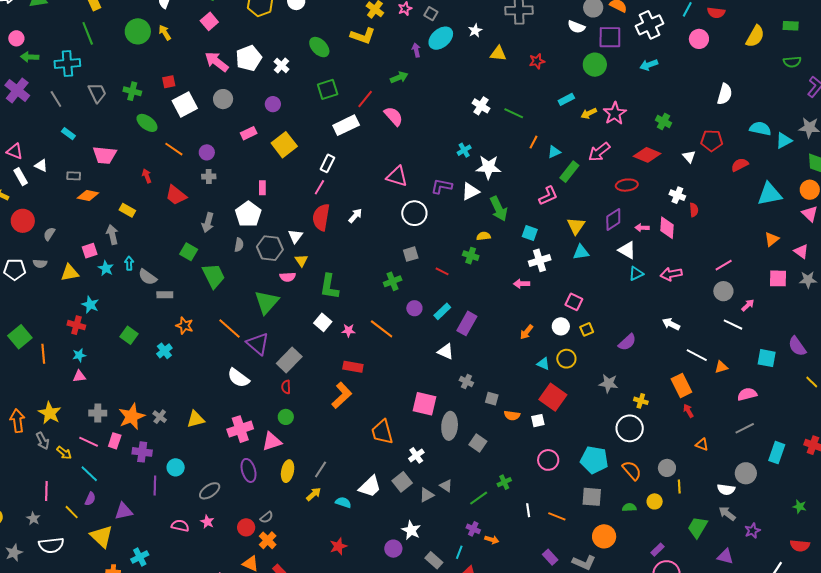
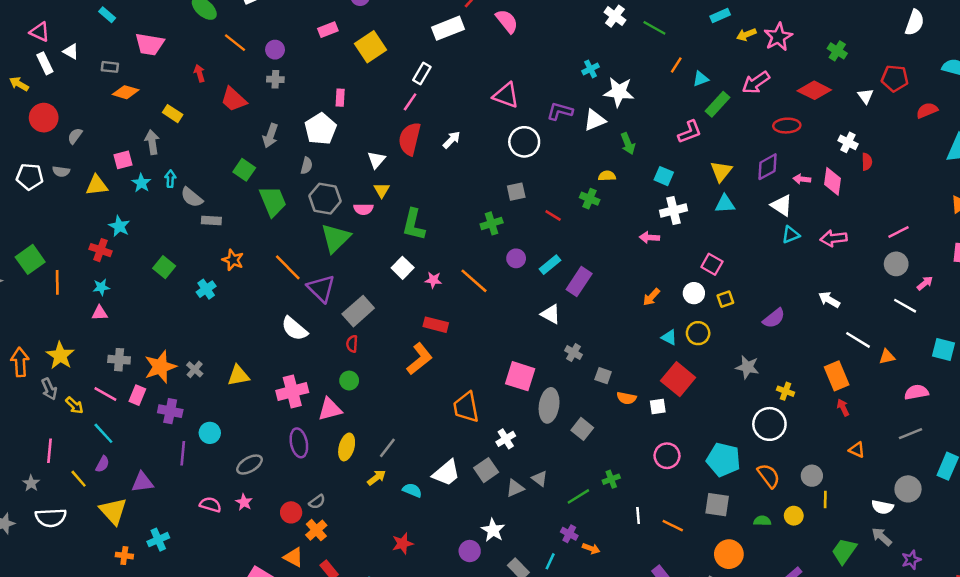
green arrow: (499, 209) -> (628, 144), size x0.7
gray hexagon: (270, 248) -> (325, 199), moved

